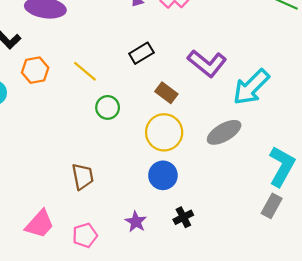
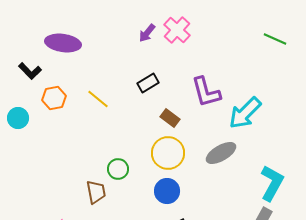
purple L-shape: (207, 63) -> (206, 92), turned 36
green circle: (108, 107) -> (118, 169), moved

